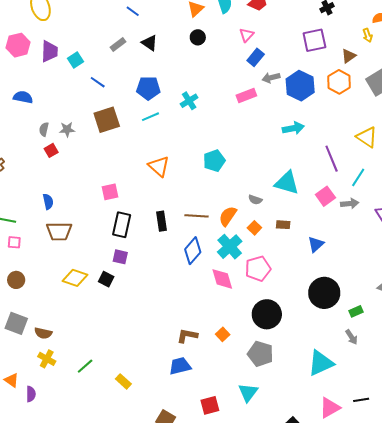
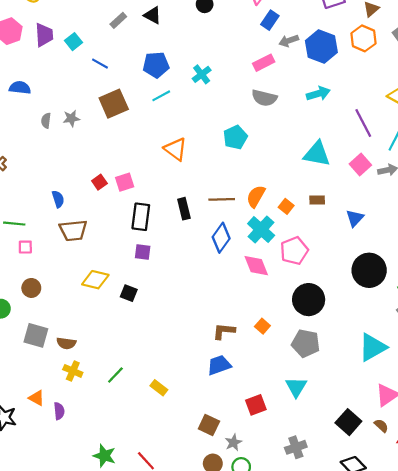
red square: (51, 150) -> (99, 182), moved
gray semicircle: (255, 200) -> (264, 98), moved, size x1.6
black square: (106, 279) -> (129, 293), moved

